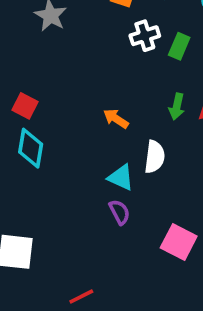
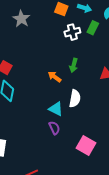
green rectangle: (179, 46) -> (93, 28), moved
green arrow: (177, 106) -> (74, 65), moved

